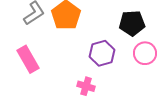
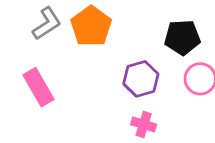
pink cross: (86, 86) -> (144, 124), moved

